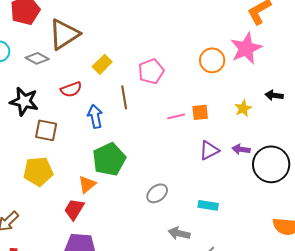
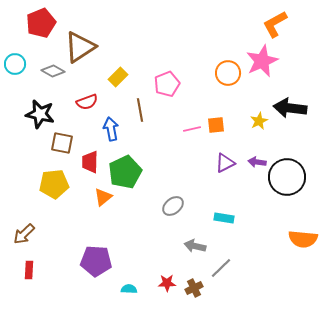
black arrow: (274, 95) -> (290, 108), size x1.8
red trapezoid: (74, 209) -> (90, 162), moved, turned -30

